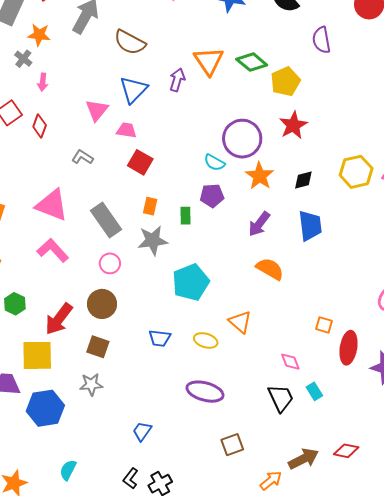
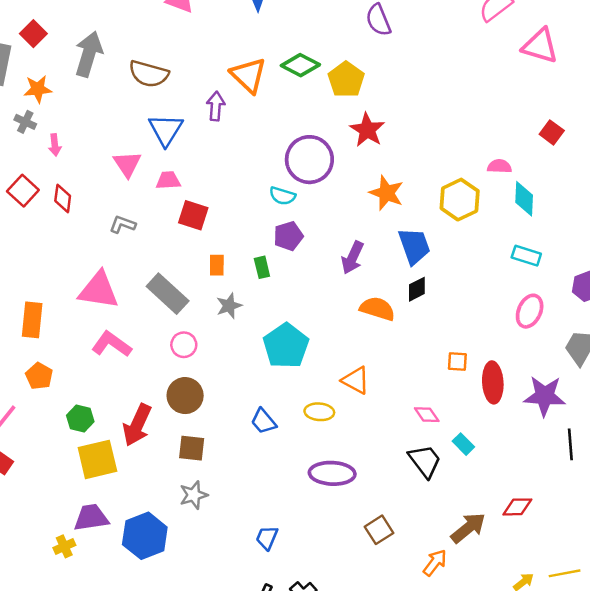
yellow hexagon: (356, 172) -> (460, 200), moved
orange star: (260, 176) -> (386, 193), moved
black diamond: (303, 180) -> (417, 289), moved
gray star: (153, 240) -> (229, 306), size x0.7
blue trapezoid: (160, 338) -> (263, 421), turned 55
yellow square: (37, 355) -> (97, 459), moved

